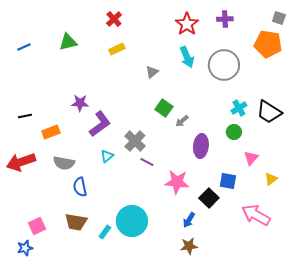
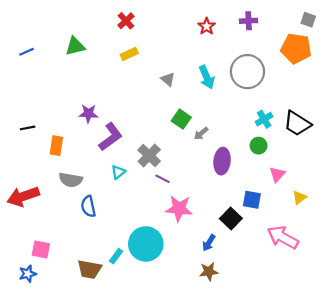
red star: (187, 24) -> (207, 26), size x0.7
cyan arrow: (187, 57) -> (207, 77), moved
gray triangle: (152, 72) -> (168, 79), turned -40
orange rectangle: (51, 132) -> (56, 146), turned -60
red arrow: (21, 162) -> (23, 196), moved
pink star: (177, 182) -> (179, 209), moved
brown trapezoid: (76, 222) -> (89, 269), moved
pink square: (37, 226) -> (41, 249), turned 36

